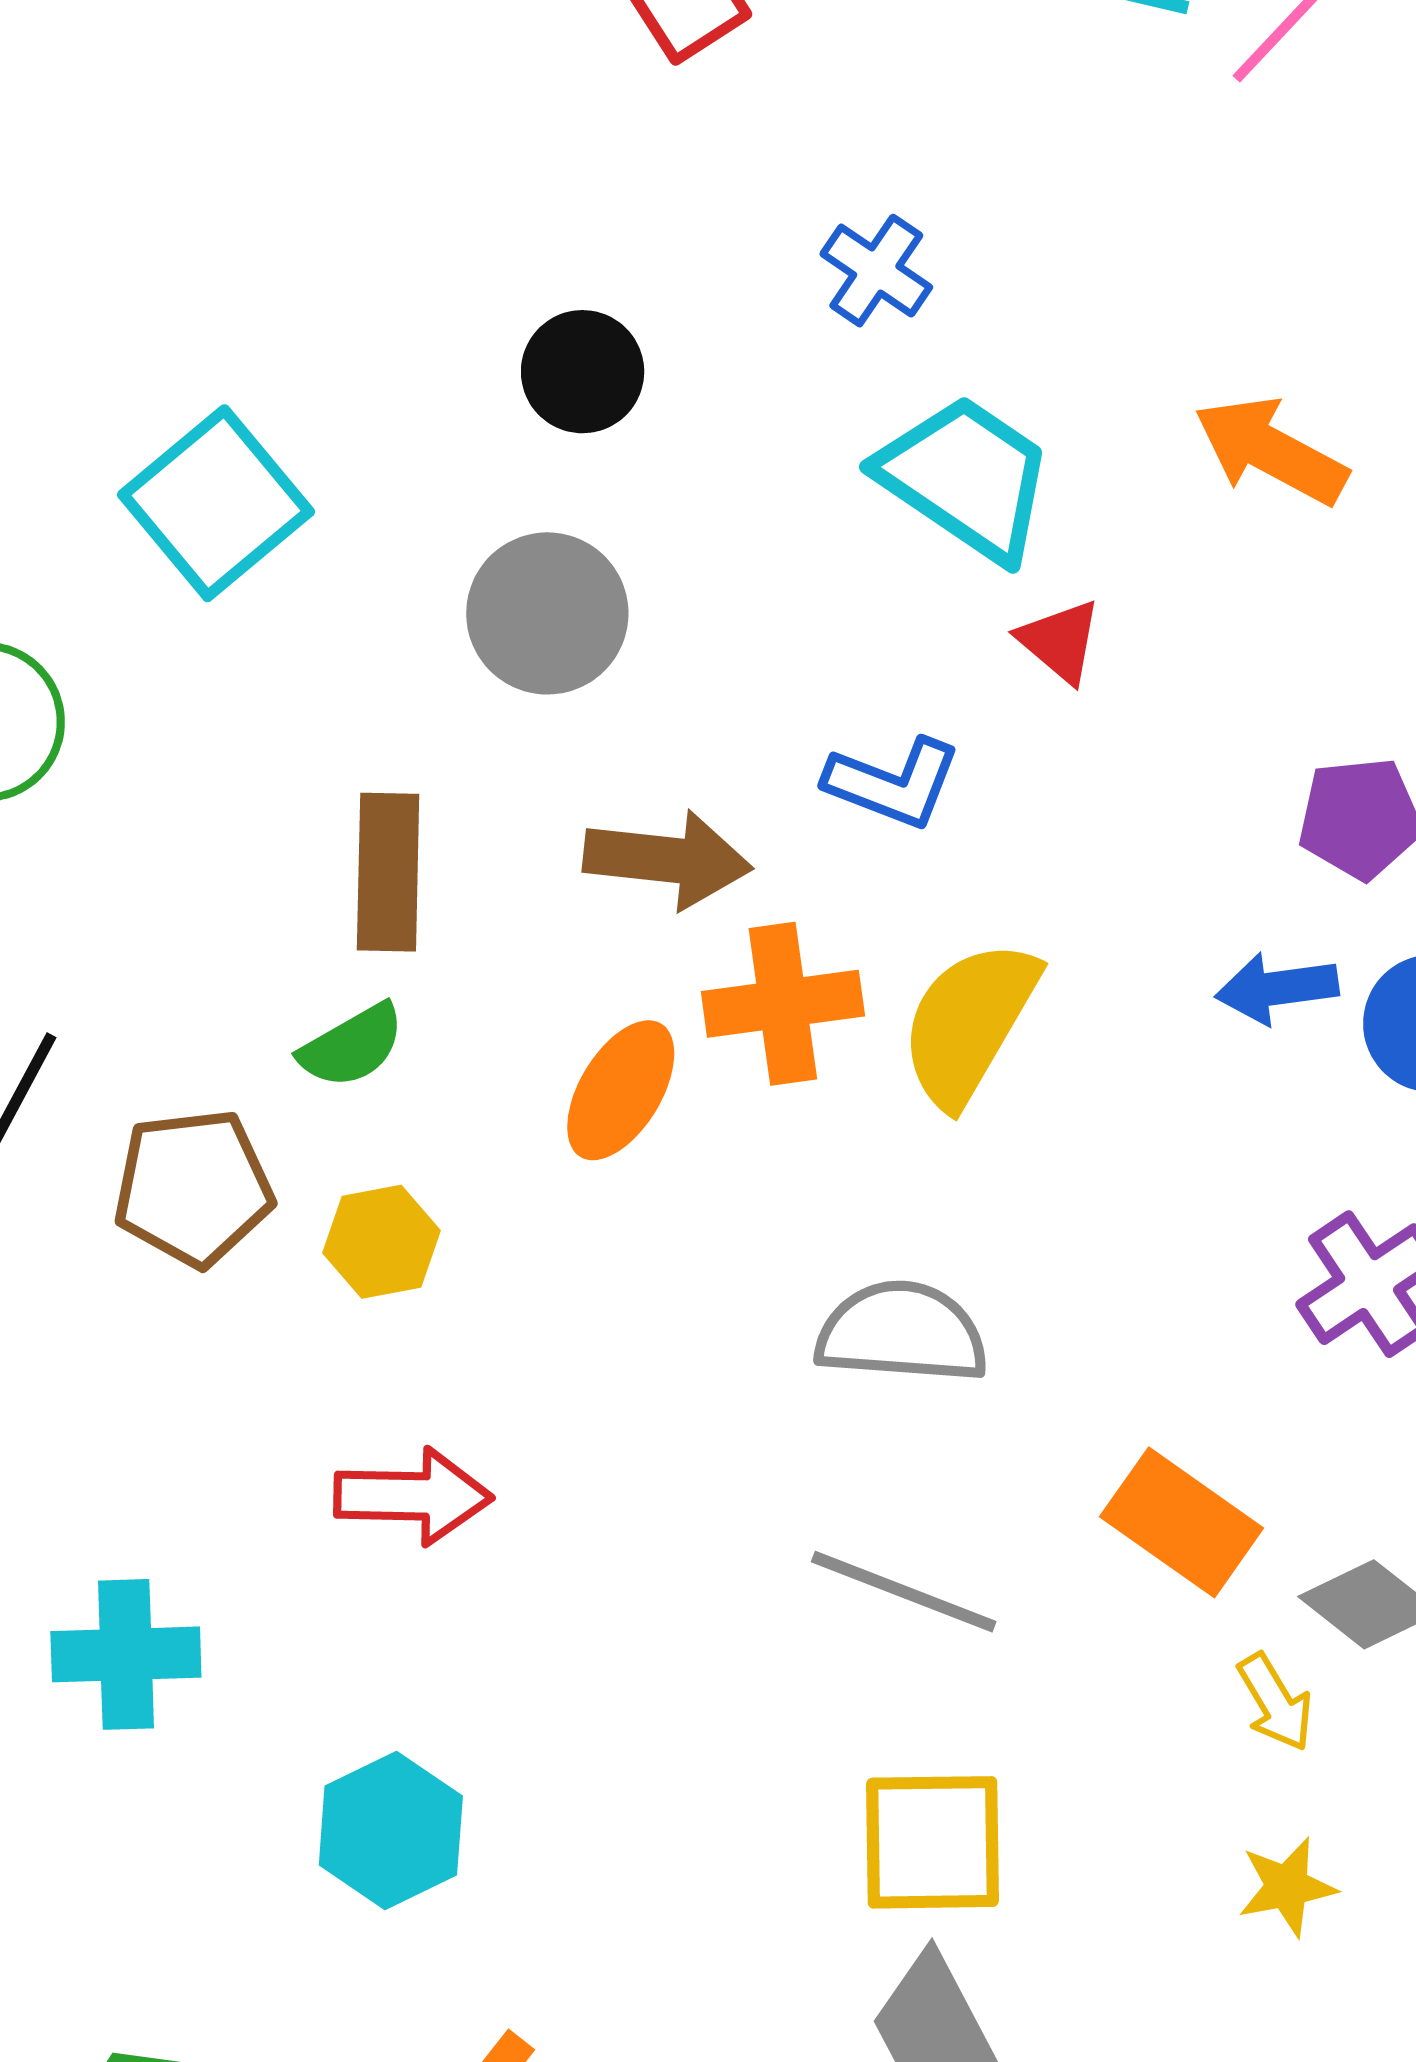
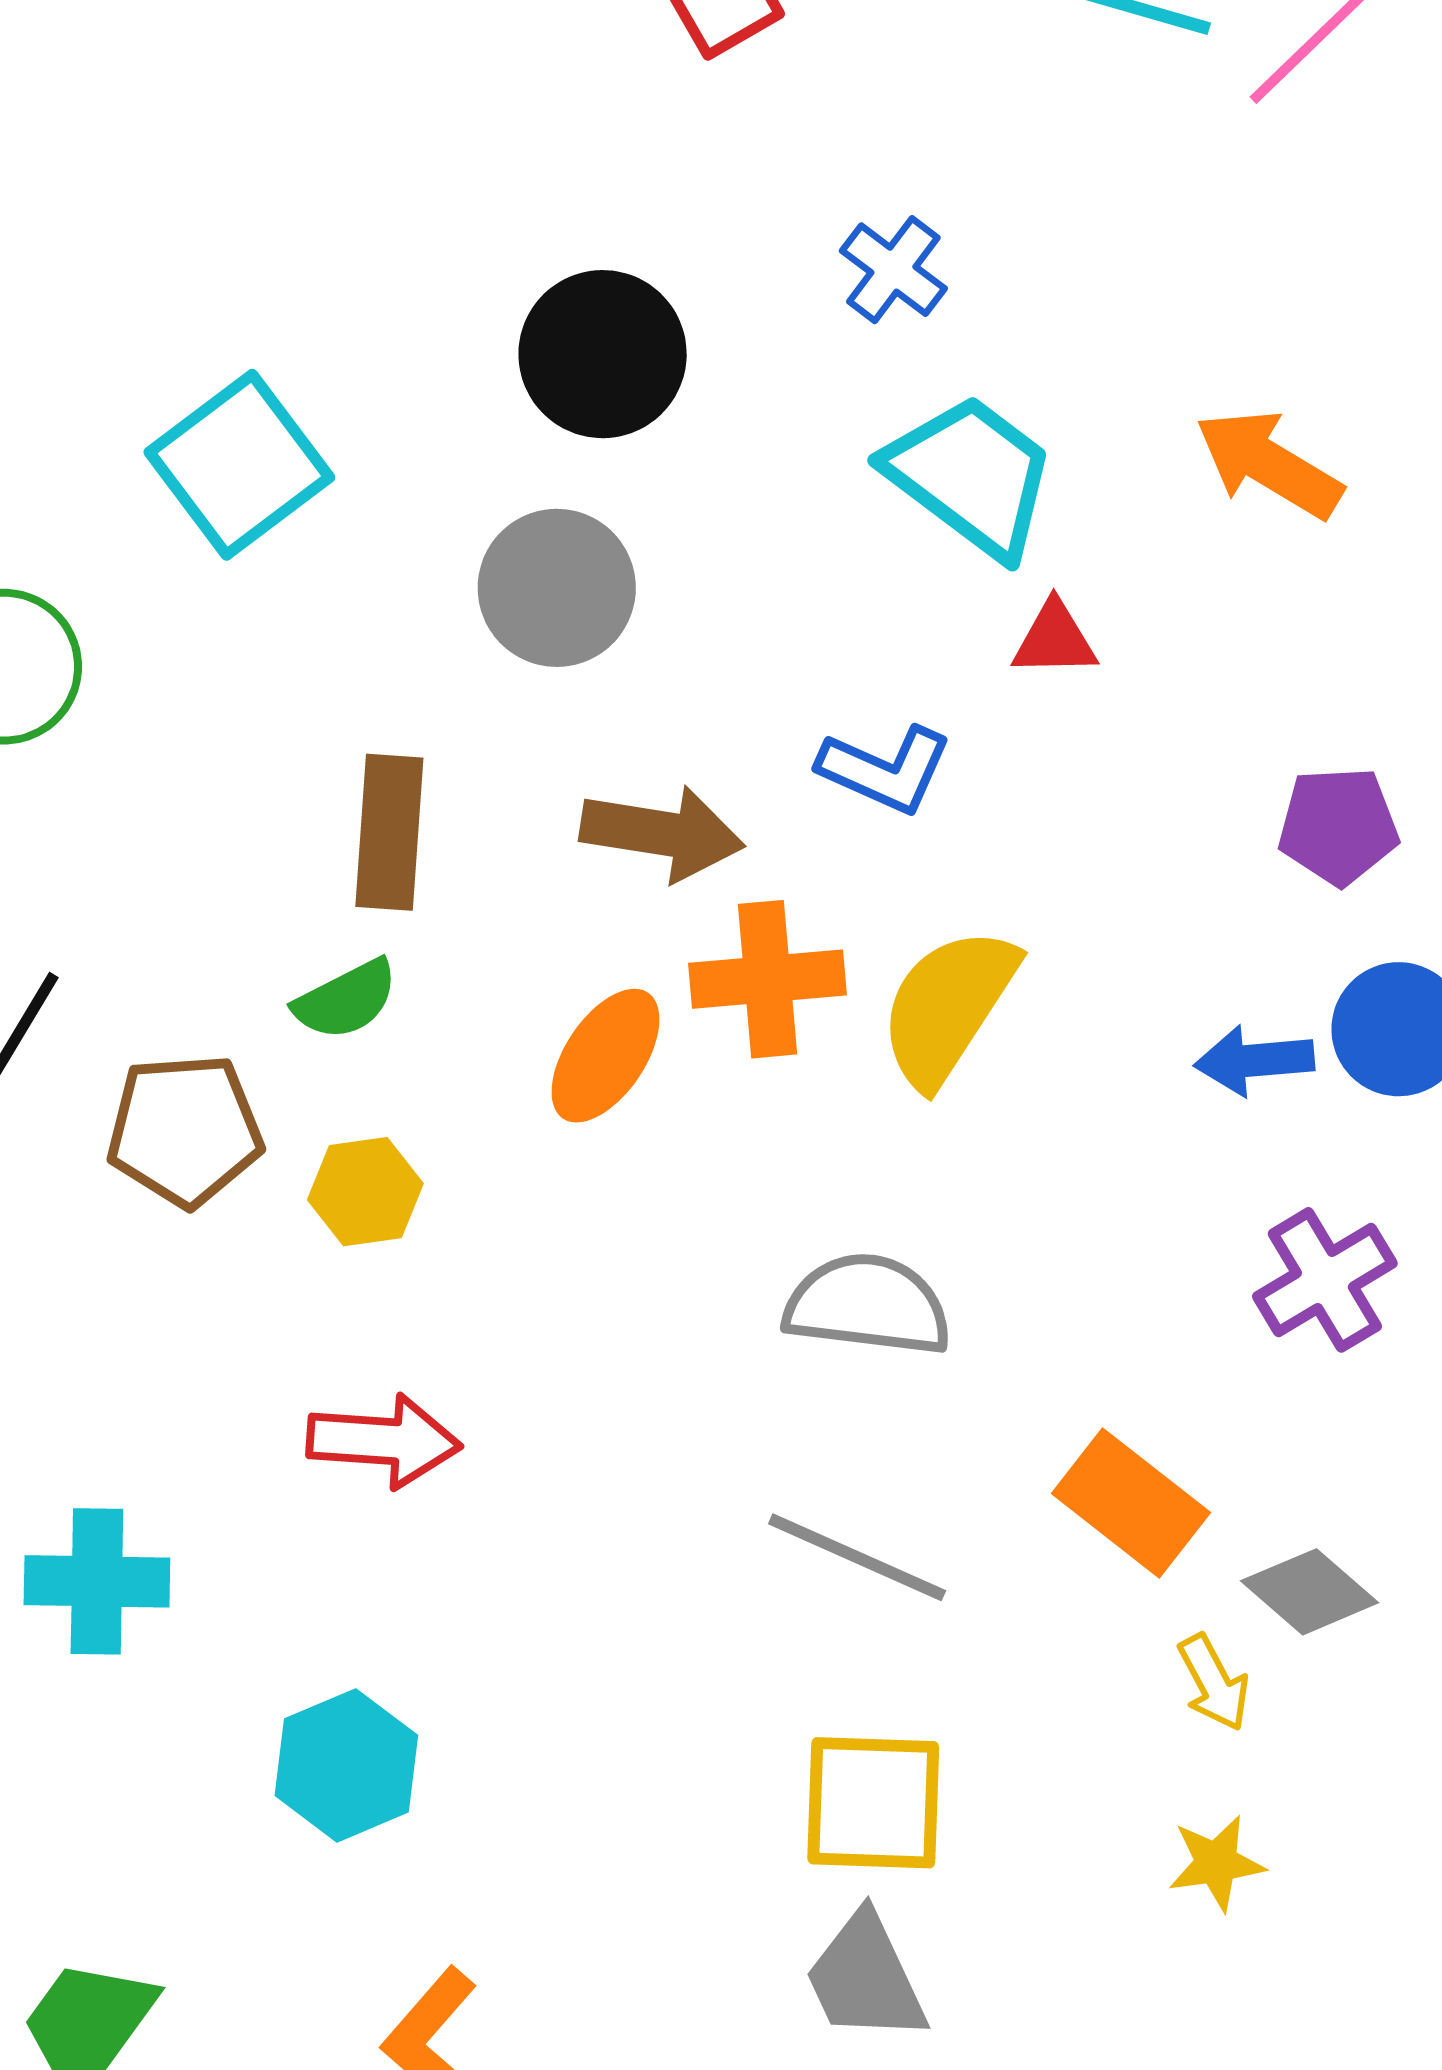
black circle: (583, 372) -> (603, 354), size x1.4
red triangle: (1060, 641) -> (1055, 639), turned -44
blue arrow: (1277, 988) -> (1254, 1060), moved

